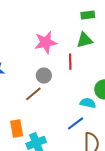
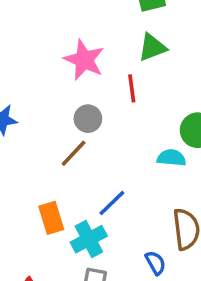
pink star: (46, 42) -> (84, 60), turned -30
blue line: (76, 123) -> (112, 203), moved

